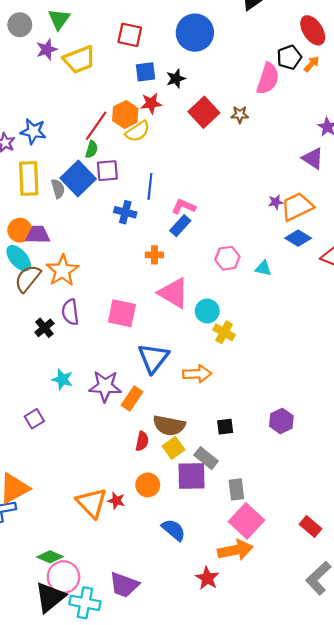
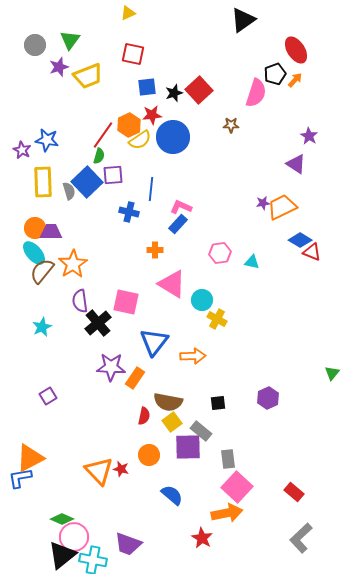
blue circle: (195, 33) -> (173, 137), moved
red square: (204, 112) -> (199, 90), moved
blue diamond: (298, 238) -> (300, 240), moved
black cross: (44, 328) -> (98, 323), moved, size x1.5
cyan star: (62, 379) -> (42, 327), moved, turned 30

